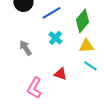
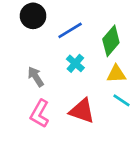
red triangle: (60, 74) -> (82, 111), size x1.5
pink L-shape: (34, 88) -> (40, 114), moved

